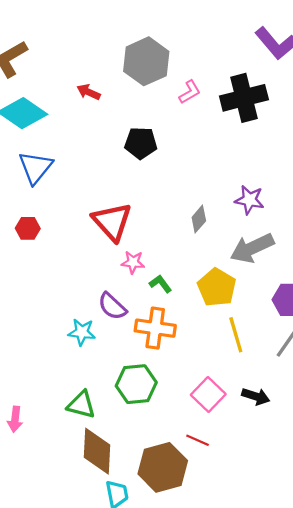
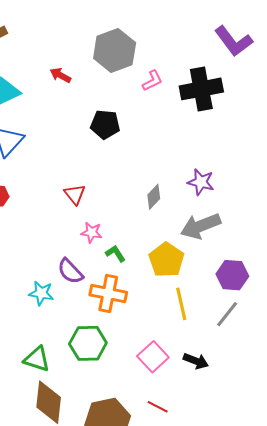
red triangle: (112, 222) -> (75, 194), size x0.6
red line: (198, 440) -> (158, 407), moved

